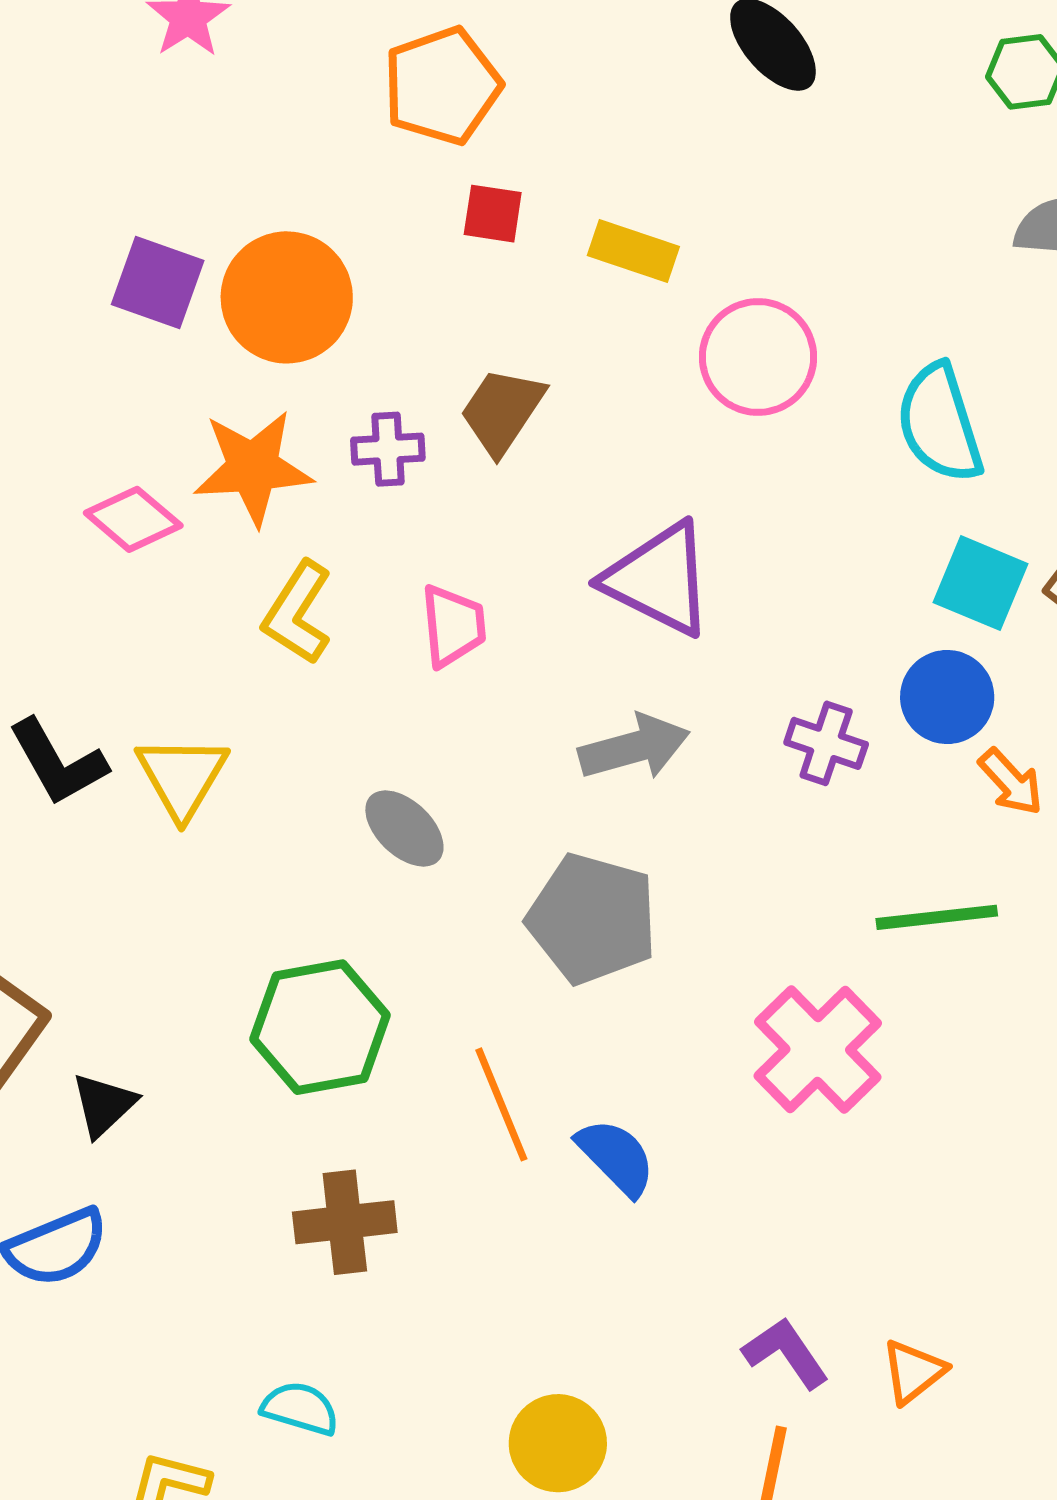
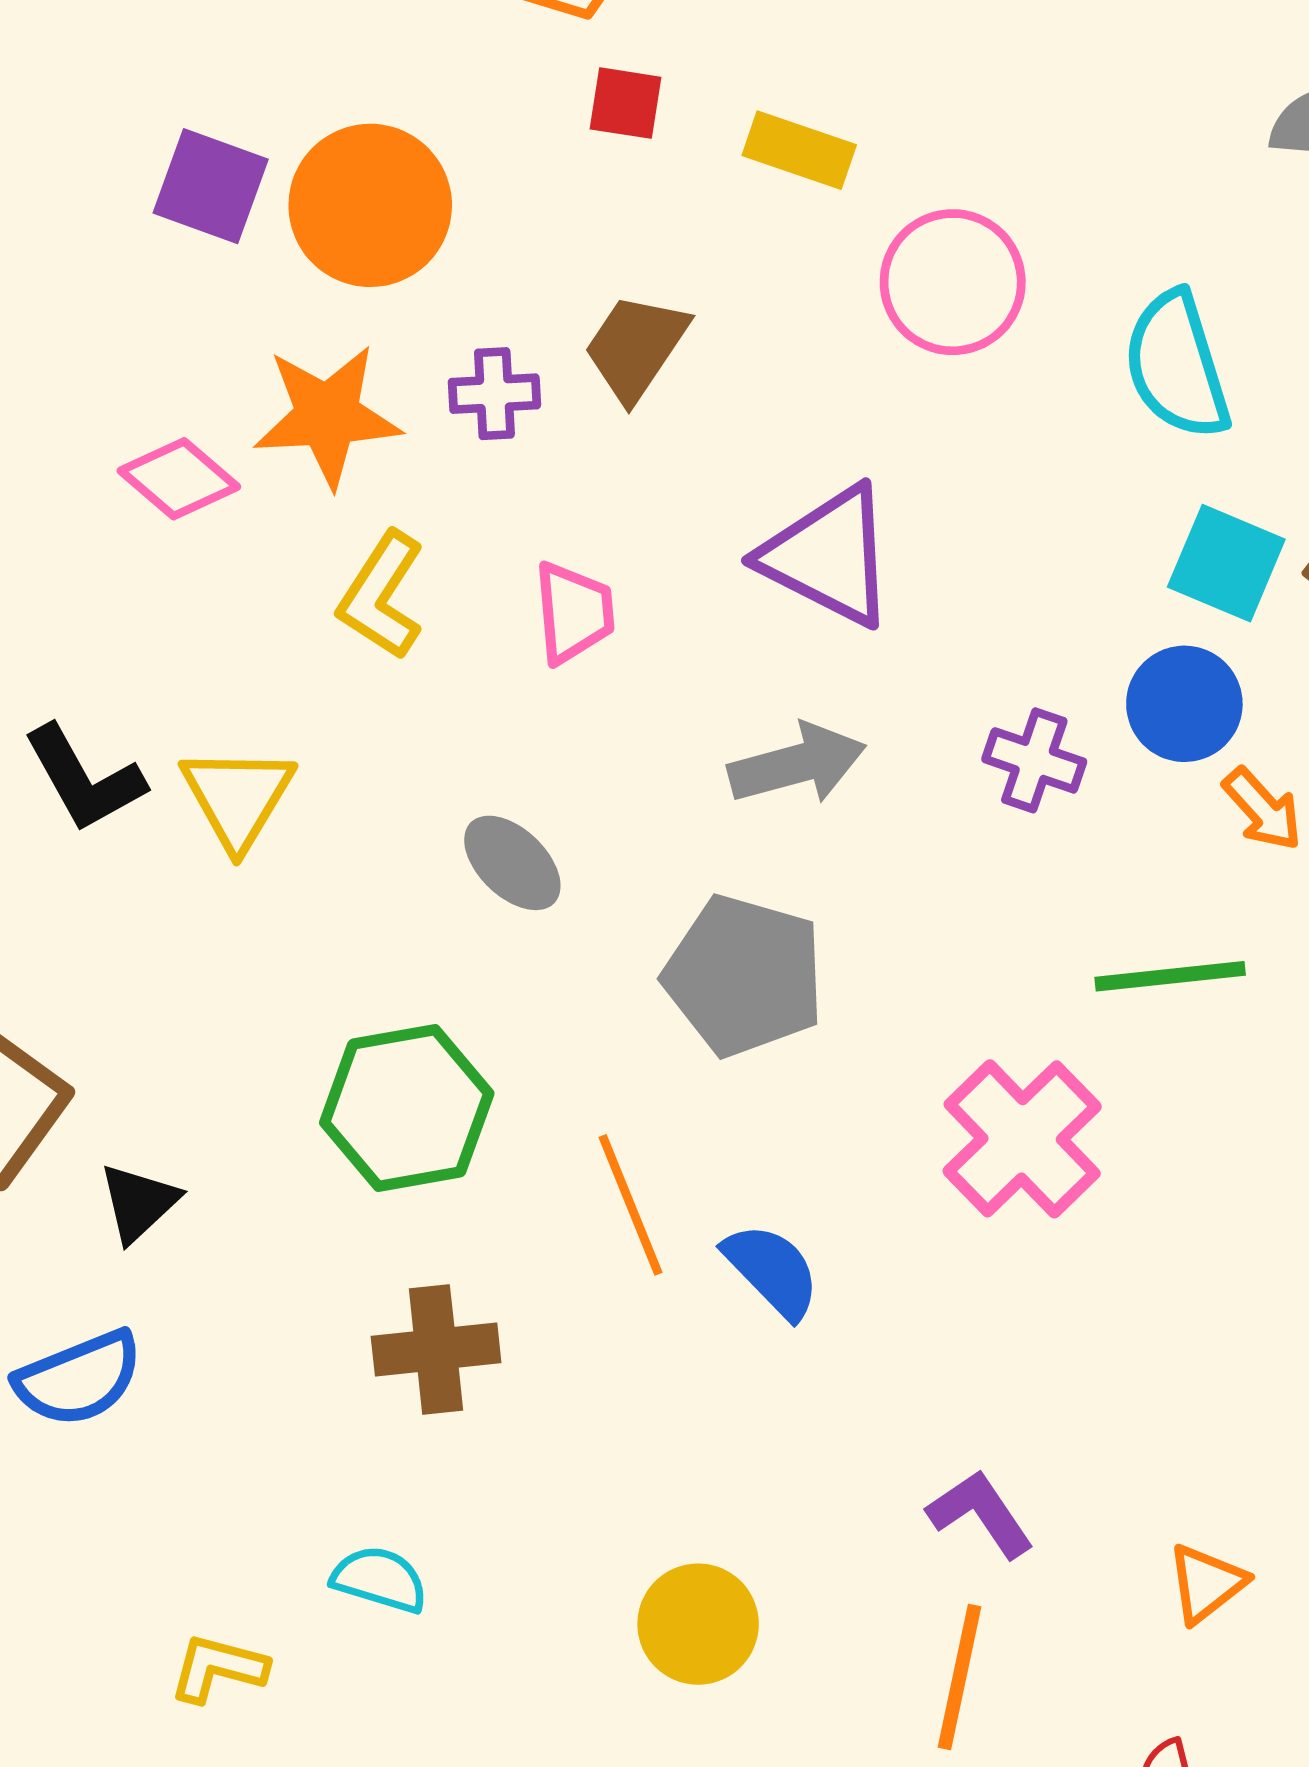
orange triangle: (913, 1372) -> (1206, 1583), moved

